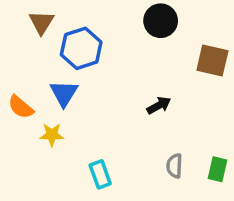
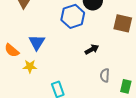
blue hexagon: (81, 48) -> (73, 16), moved
gray semicircle: (174, 166) -> (105, 75), moved

